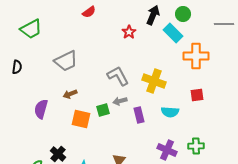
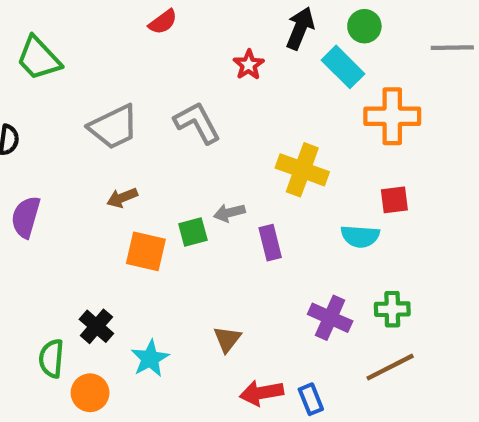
green trapezoid: (31, 29) -> (39, 58), turned 75
gray L-shape: (118, 76) -> (197, 123), moved
purple semicircle: (41, 109) -> (26, 217), moved
cyan semicircle: (170, 112) -> (360, 236), moved

